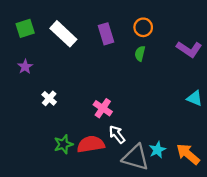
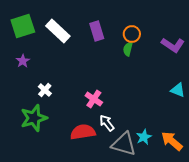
orange circle: (143, 27) -> (132, 34), moved
green square: (25, 28) -> (23, 26), size x1.4
green star: (63, 144) -> (34, 118), moved, size x1.5

